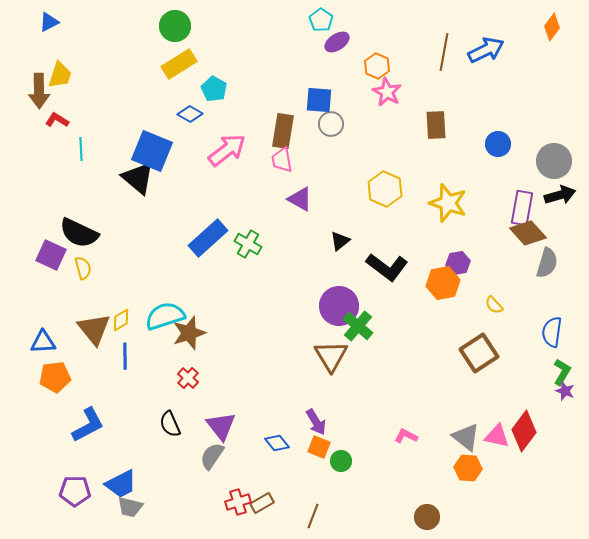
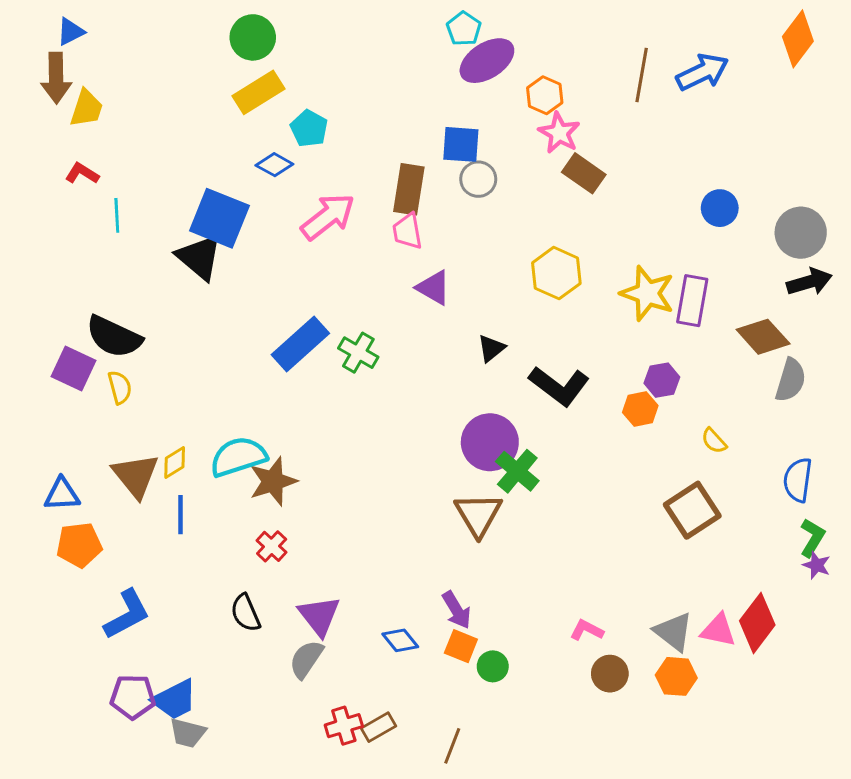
orange diamond: (552, 27) -> (798, 39), size x1.4
purple ellipse: (337, 42) -> (487, 61), size x1.5
brown arrow: (39, 91) -> (56, 78), moved
brown rectangle: (436, 125) -> (584, 173), moved, turned -52
purple rectangle: (522, 208) -> (692, 301), moved
orange hexagon: (443, 283) -> (640, 409), size x0.7
purple pentagon: (75, 491) -> (133, 697), moved
brown circle: (427, 517) -> (610, 674), moved

